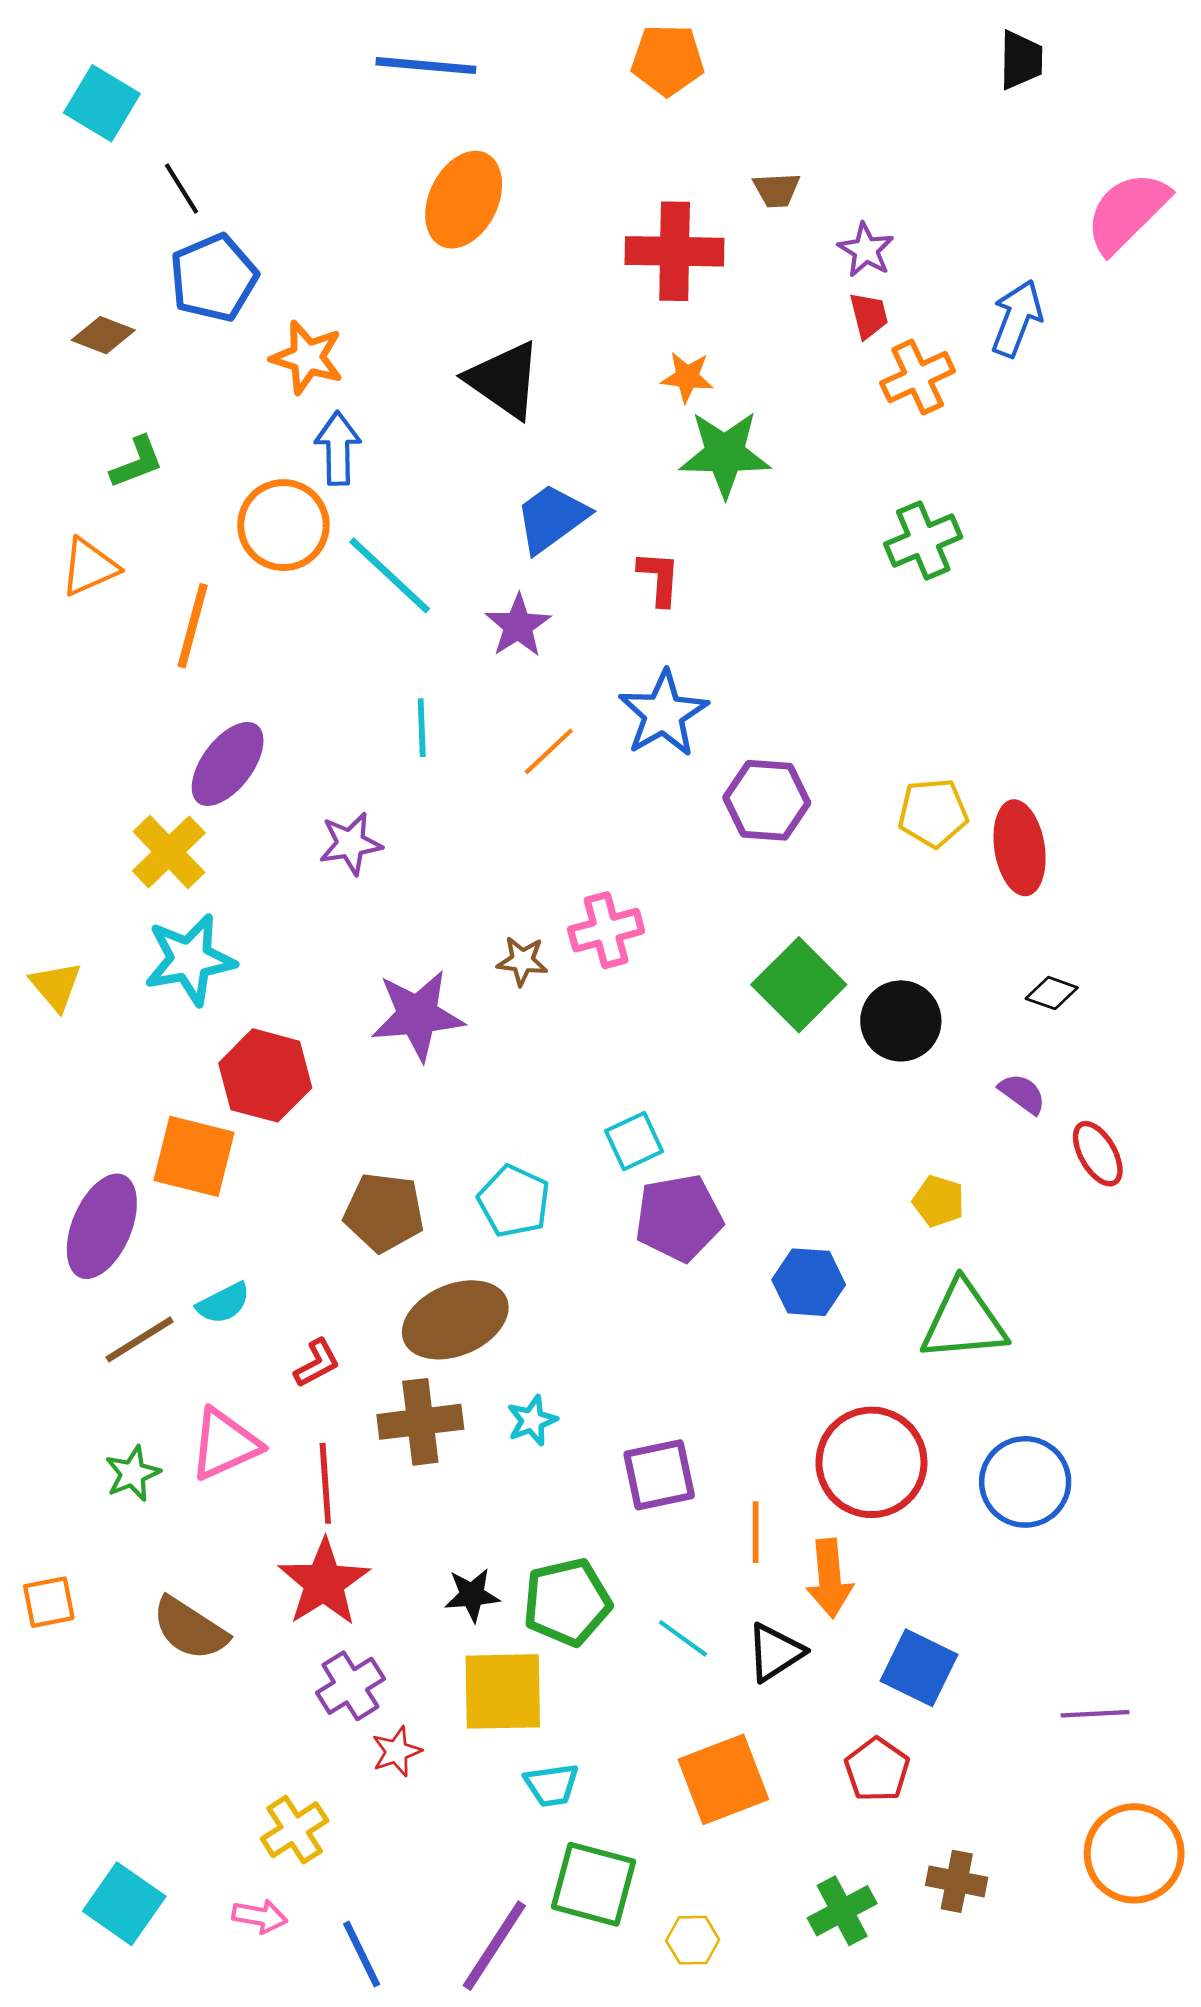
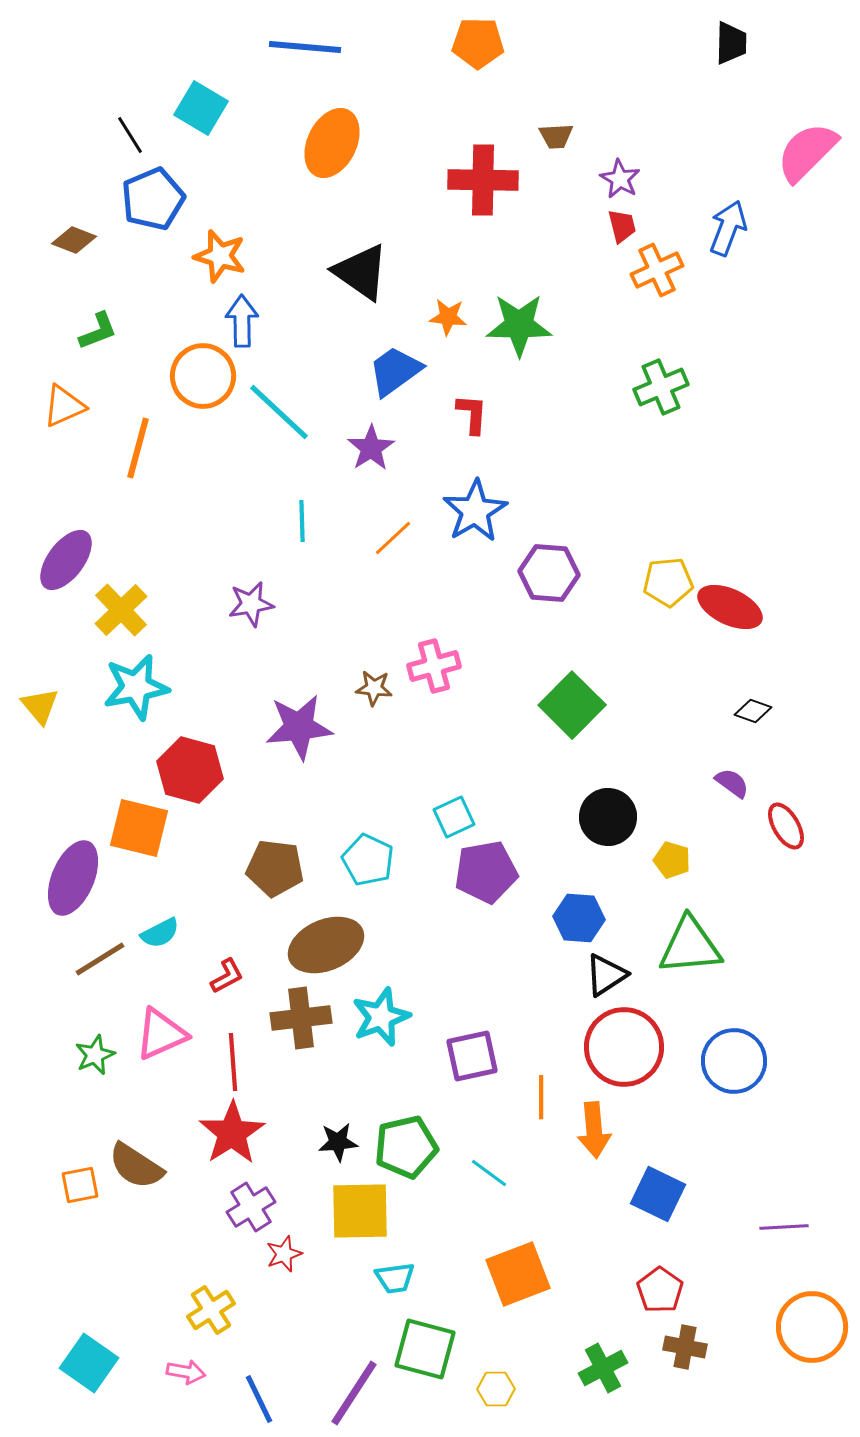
cyan square: (102, 103) -> (201, 108), moved
orange star: (687, 377) -> (448, 317), moved
purple ellipse: (228, 764) -> (66, 560), moved
red ellipse: (1020, 848) -> (730, 607), turned -56
black circle: (901, 1021) -> (608, 817), moved
cyan star: (532, 1420) -> (381, 1017), size x1.6
orange square: (49, 1602) -> (80, 1185), moved
black triangle: (775, 1652) -> (606, 975), moved
red pentagon: (877, 1770) -> (660, 1290), moved

